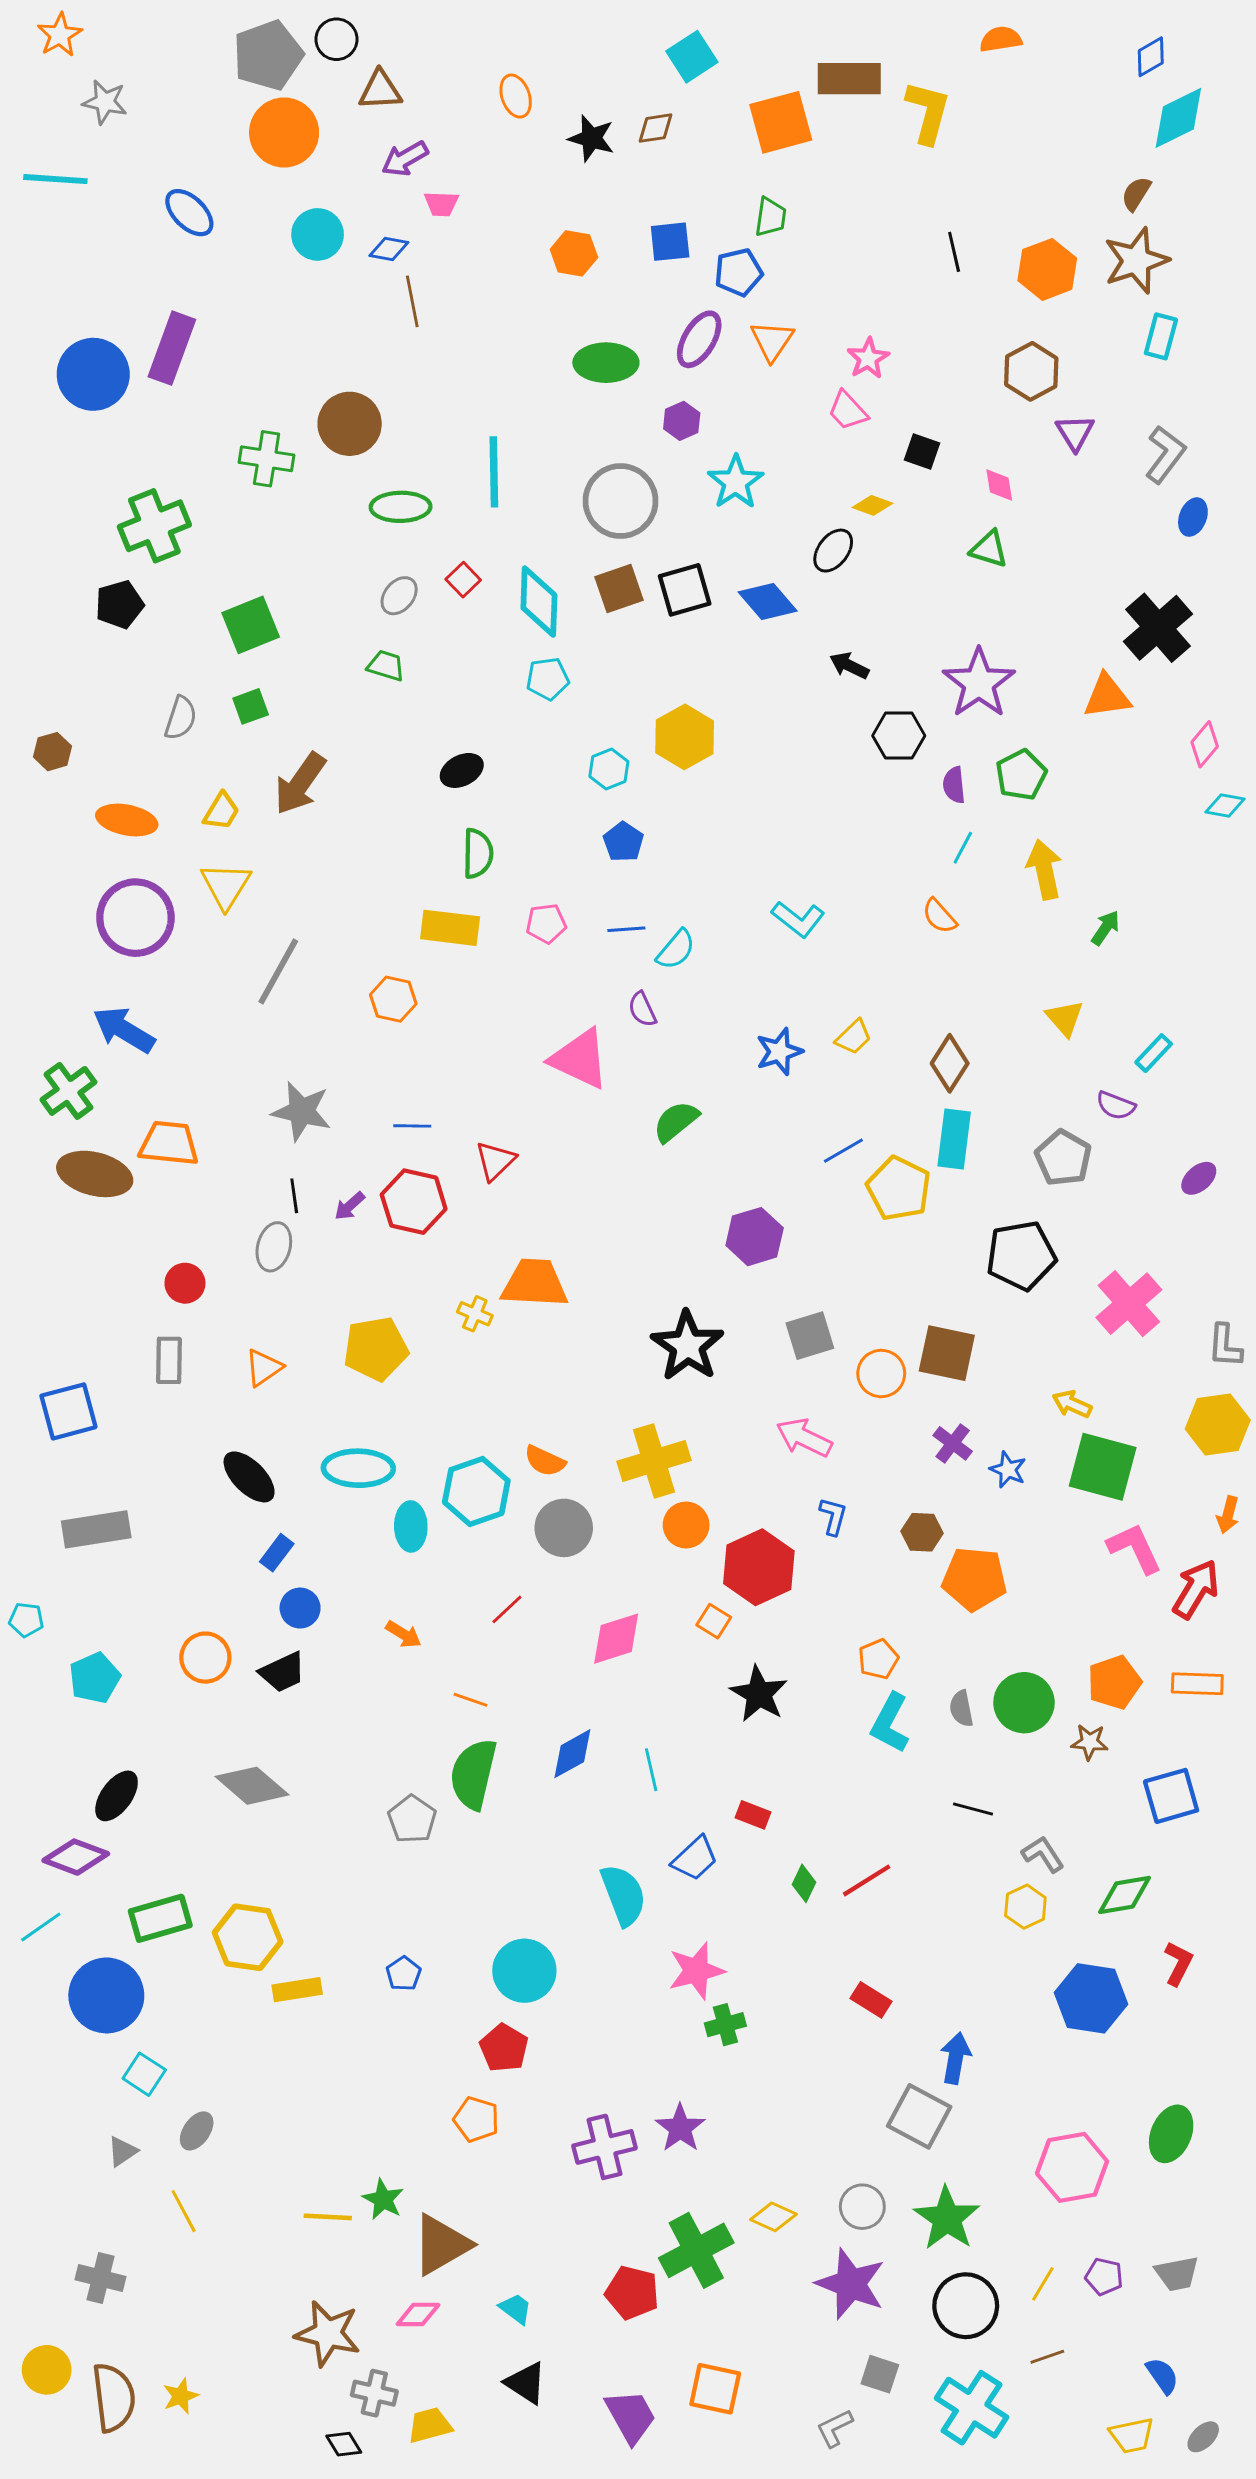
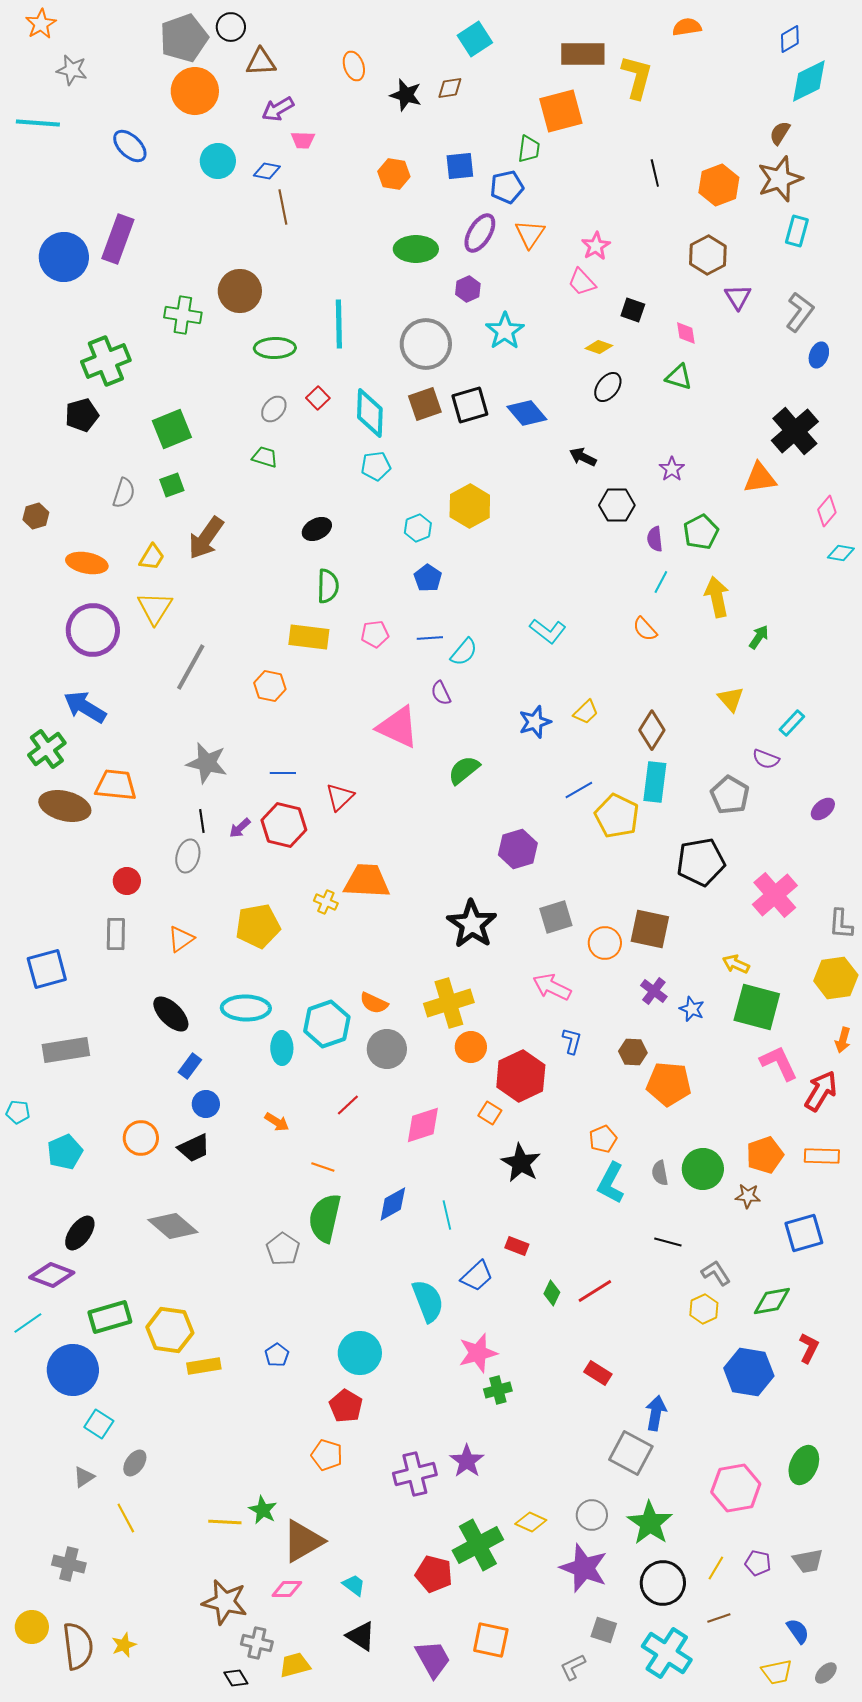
orange square: (781, 122) -> (561, 111), moved
black ellipse: (833, 551) -> (608, 387), moved
purple star: (979, 683) -> (672, 469), size x0.5

